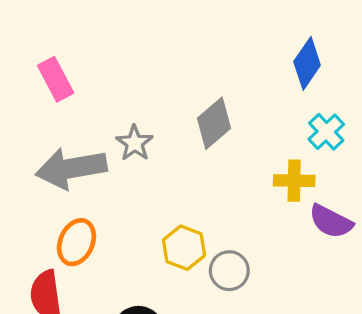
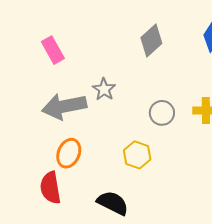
gray diamond: (214, 123) -> (151, 41), moved
gray circle: (229, 271) -> (162, 113), moved

